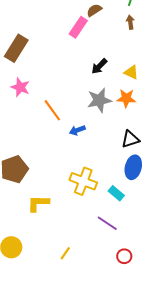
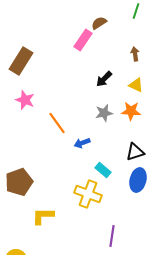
brown arrow: (130, 22) -> (135, 54), moved
gray star: (99, 100) -> (104, 113), size x0.7
cyan rectangle: (116, 193) -> (103, 170), moved
purple line: (107, 223) -> (112, 236), turned 65

